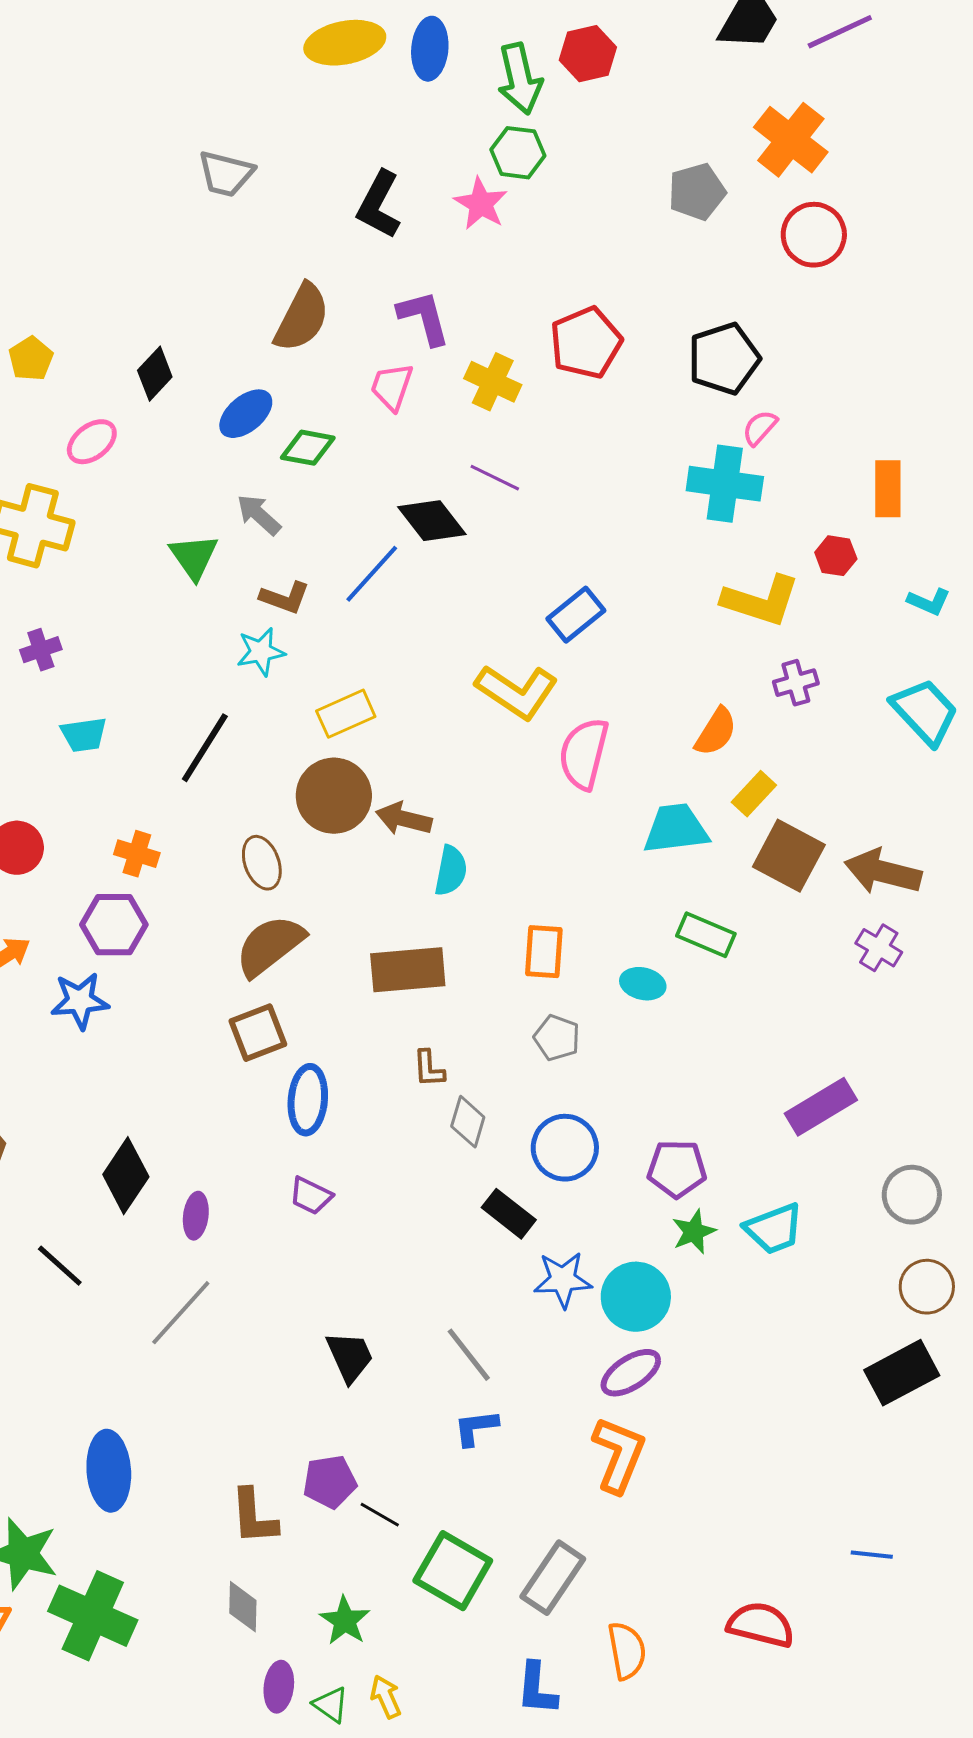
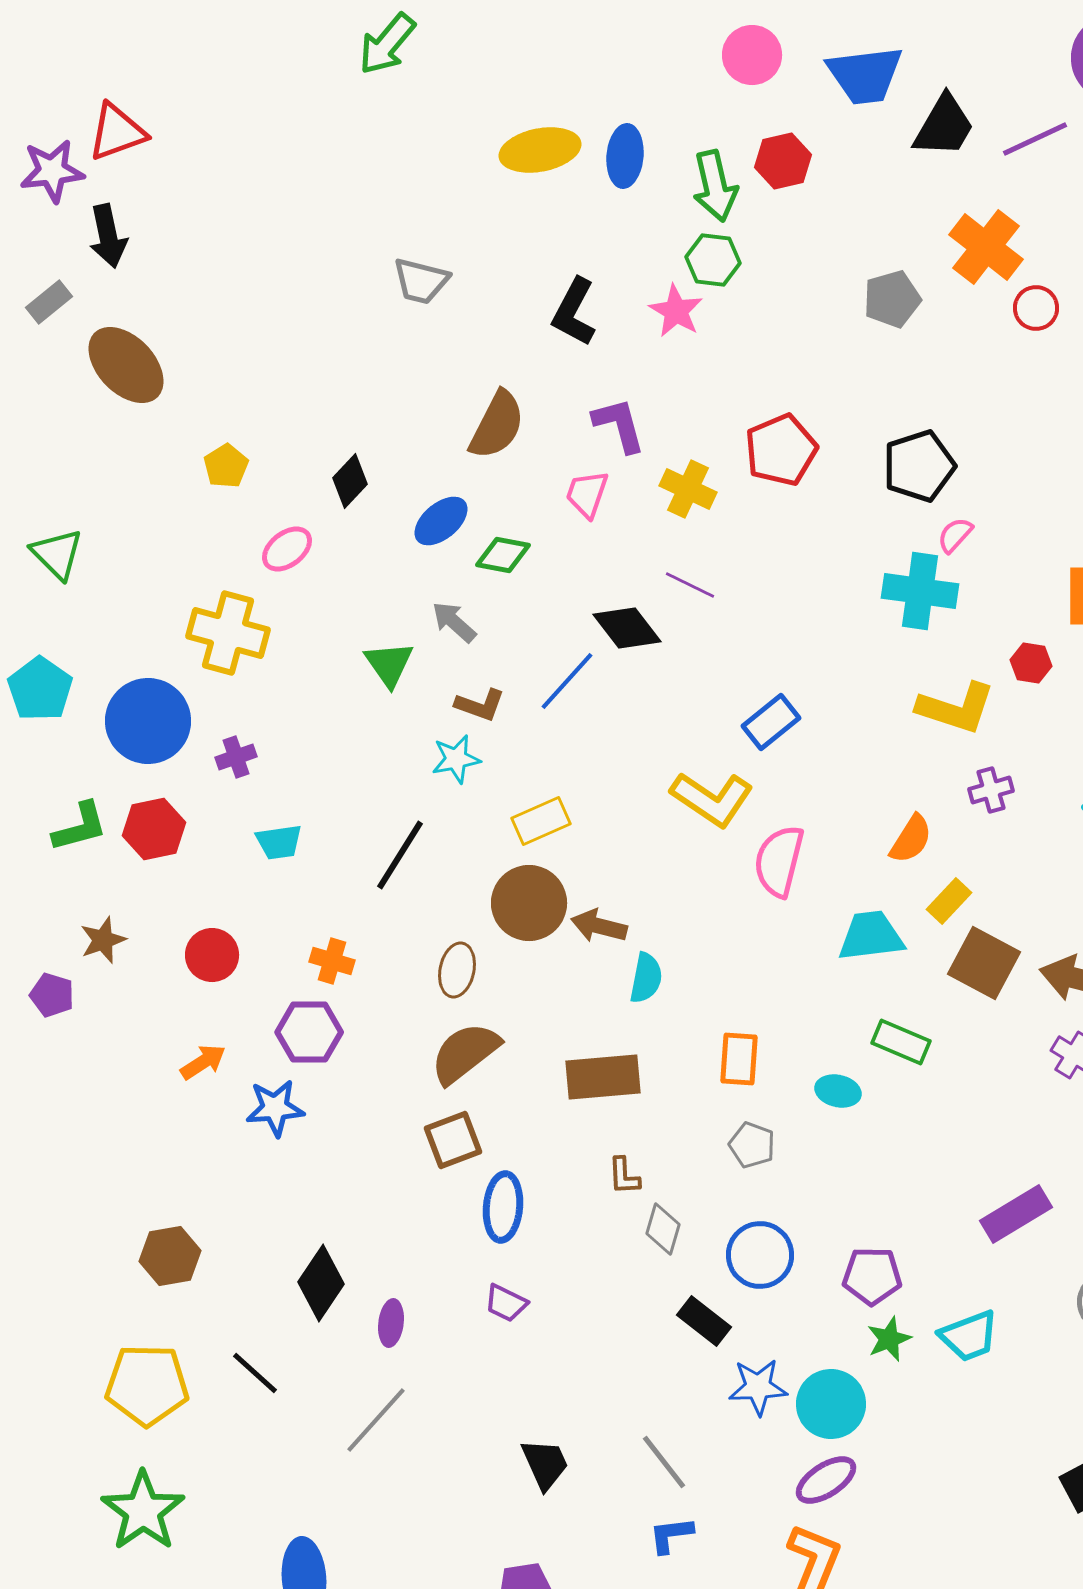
red circle: (814, 235) -> (1036, 308), moved, size x0.7
brown ellipse: (262, 863) -> (457, 970), turned 32

